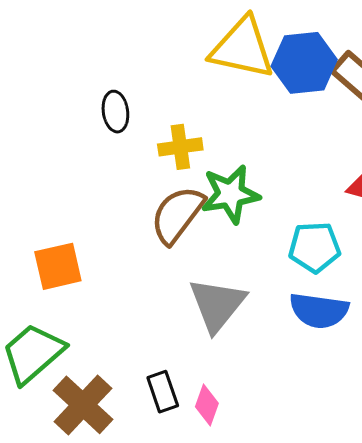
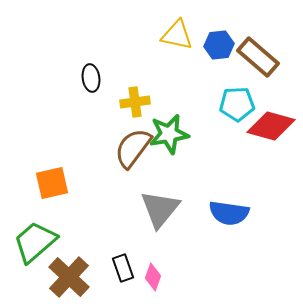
yellow triangle: (242, 48) -> (177, 35), size x0.7
blue hexagon: (304, 63) -> (219, 45), size x0.7
cyan pentagon: (315, 247) -> (237, 104), moved

